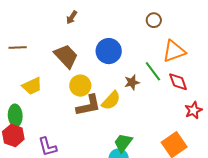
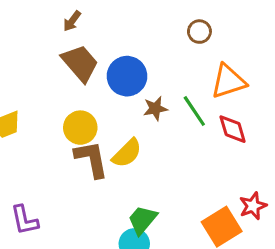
brown trapezoid: (66, 56) -> (80, 63), moved
brown star: (132, 82) -> (155, 109), moved
brown L-shape: (88, 105) -> (91, 159), turned -92
red star: (193, 110) -> (253, 206), moved

